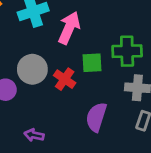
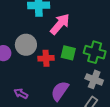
red cross: (65, 79) -> (46, 58), turned 35
purple arrow: (34, 135) -> (21, 94), moved

